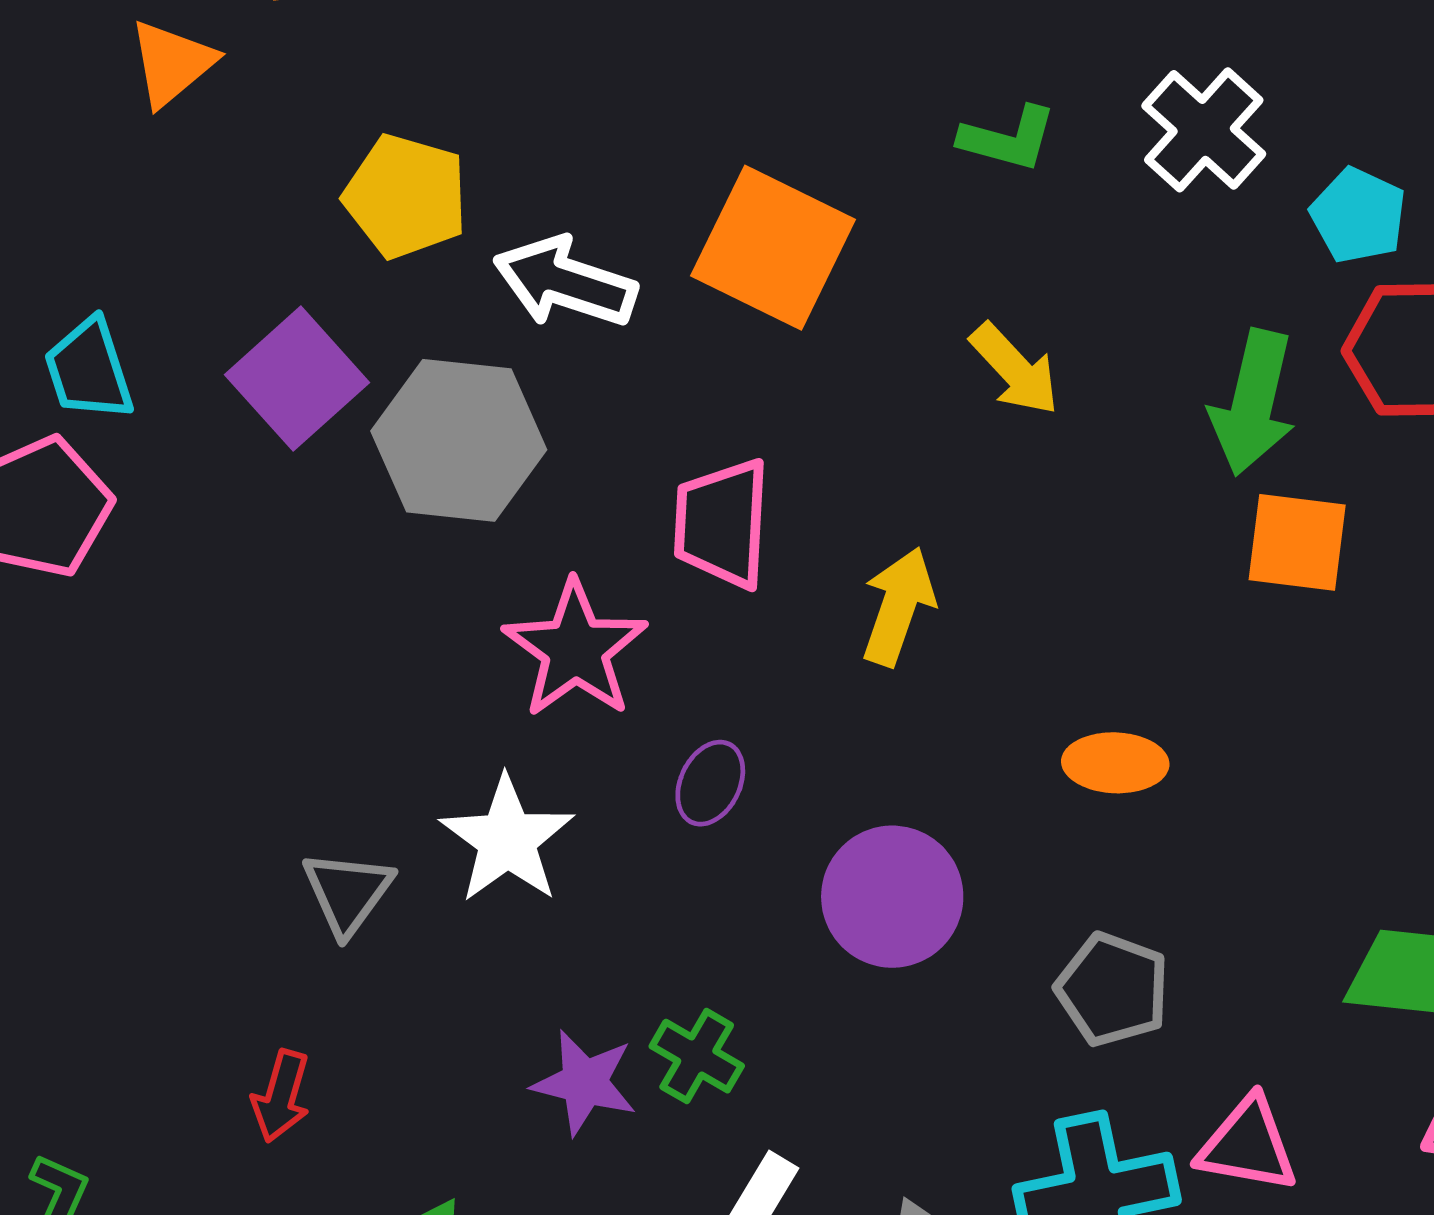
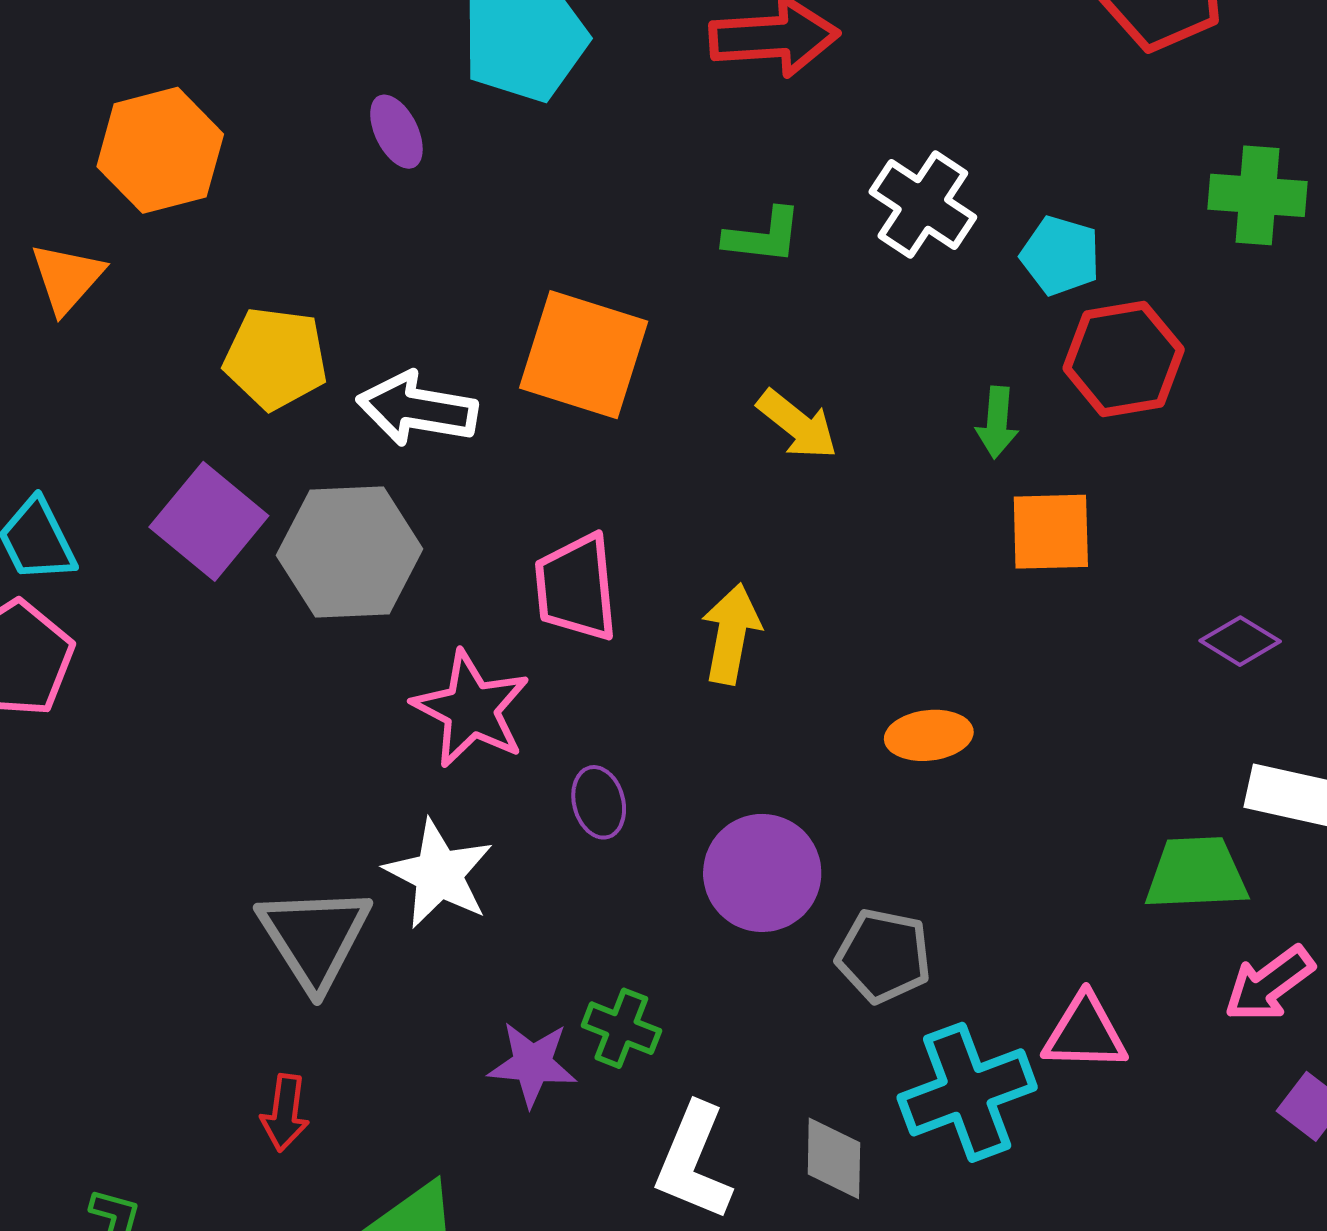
green arrow: (1253, 403) -> (997, 422), size x0.6
purple ellipse: (710, 783) -> (599, 802), turned -32
gray triangle: (348, 892) -> (314, 937), size x1.5
gray pentagon: (1113, 989) -> (884, 956), moved

